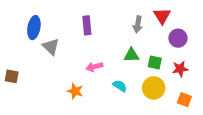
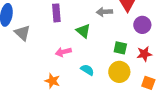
gray arrow: (138, 24) -> (104, 12), turned 77
green triangle: (131, 55) -> (83, 31), moved, turned 42
orange star: (75, 91) -> (52, 81), moved

